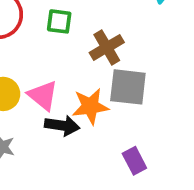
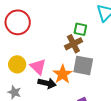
green square: (59, 21) -> (80, 29), moved
orange star: (90, 106) -> (63, 74), turned -30

